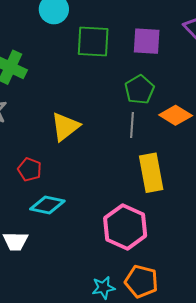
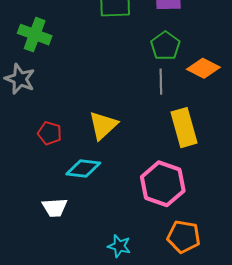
yellow triangle: (65, 127) -> (103, 125), moved
red pentagon: (30, 169) -> (50, 133), moved
cyan star: (103, 288) -> (119, 246), moved, turned 30

